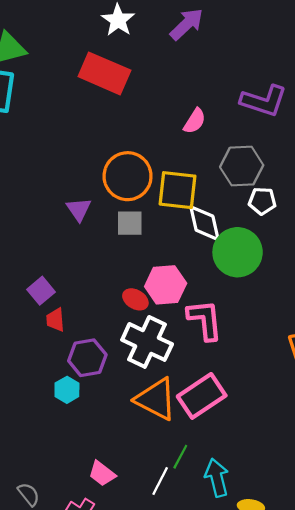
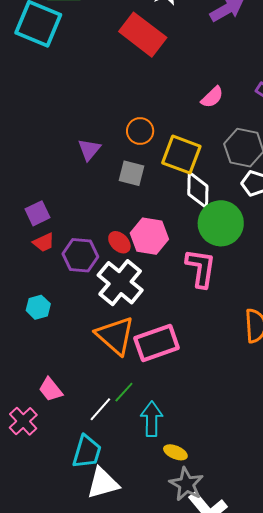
orange circle: (128, 176) -> (140, 131), size x0.6
red trapezoid: (55, 320) -> (44, 242), turned -125
pink L-shape: (205, 320) -> (201, 268), moved
purple hexagon: (87, 358) -> (80, 255), moved

